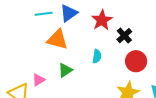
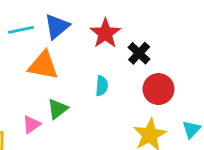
pink triangle: (39, 80) -> (32, 124), moved

